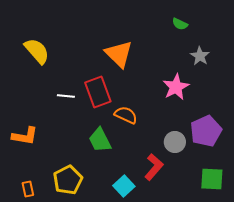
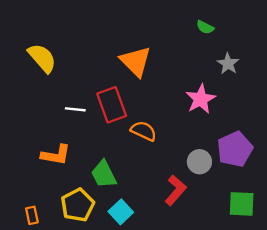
orange L-shape: (25, 136) -> (56, 155), moved
green trapezoid: (100, 140) -> (104, 174), moved
cyan square: (124, 186) -> (121, 212), moved

